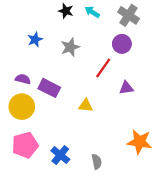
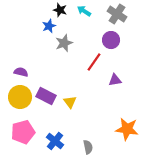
blue star: (35, 40) -> (49, 26), moved
purple rectangle: (49, 88) -> (46, 96), moved
yellow triangle: (86, 105) -> (70, 102), moved, turned 48

